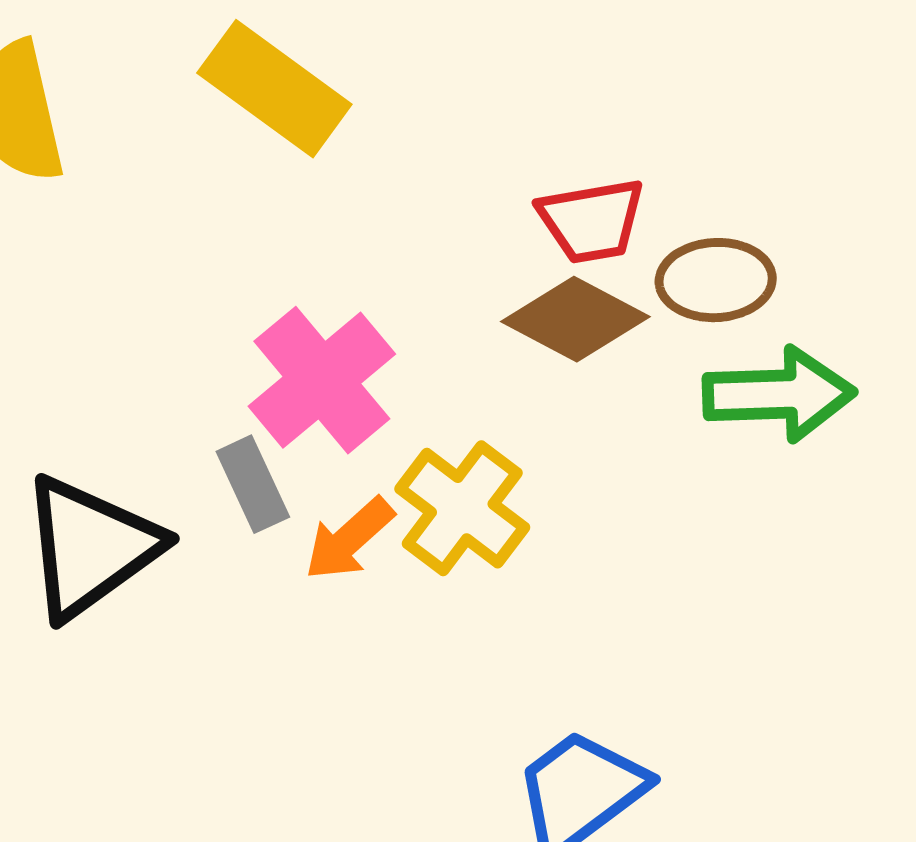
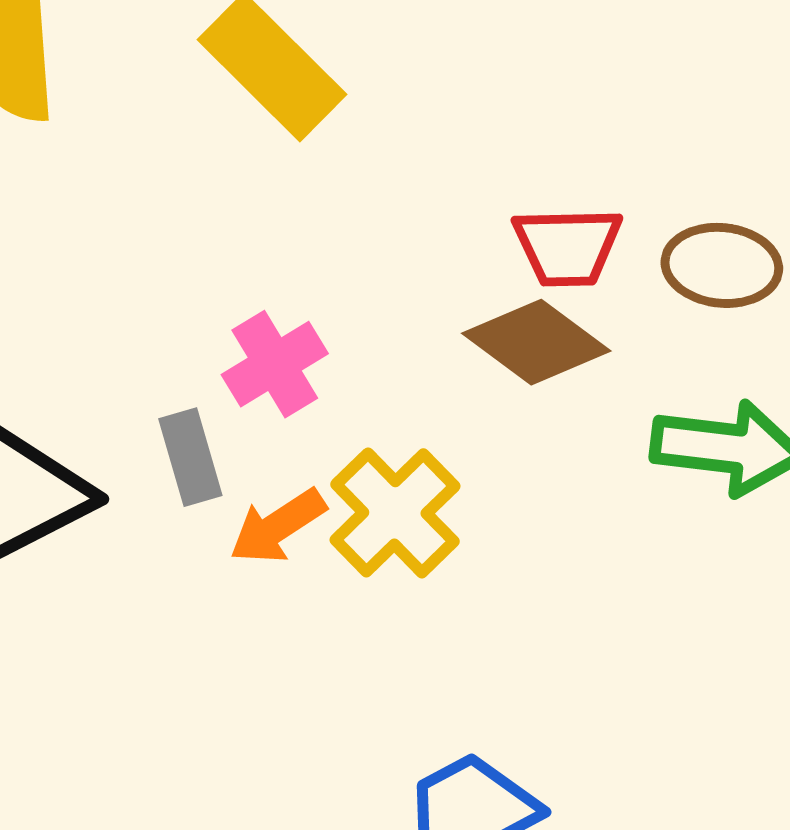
brown ellipse: (716, 280) -> (722, 265), moved
pink cross: (322, 380) -> (275, 364), size x0.7

